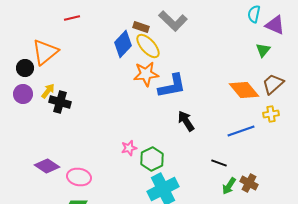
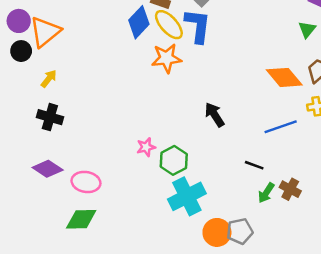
blue L-shape: (172, 86) -> (198, 26), moved, turned -72
purple circle: (23, 94) -> (19, 21), moved
black cross: (60, 102) -> (50, 117), moved

